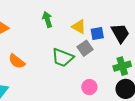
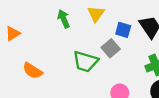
yellow triangle: (79, 27) -> (96, 14), moved, turned 42
blue square: (97, 33) -> (123, 30), turned 32

